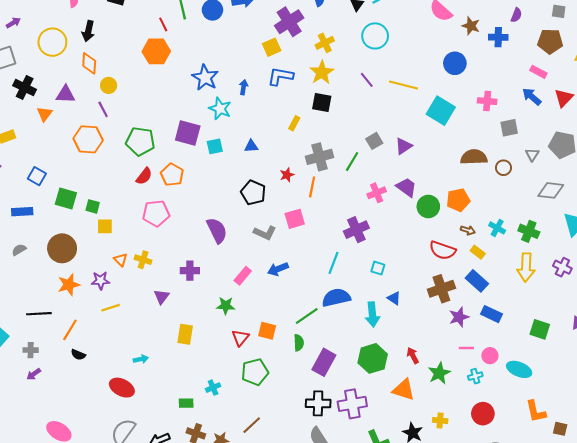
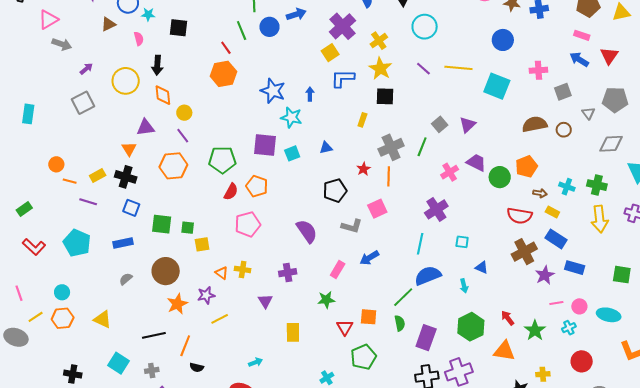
black cross: (25, 88) -> (126, 177), moved
black pentagon: (253, 193) -> (335, 191), turned -30
cyan arrow: (372, 314) -> (464, 286), size x0.6

